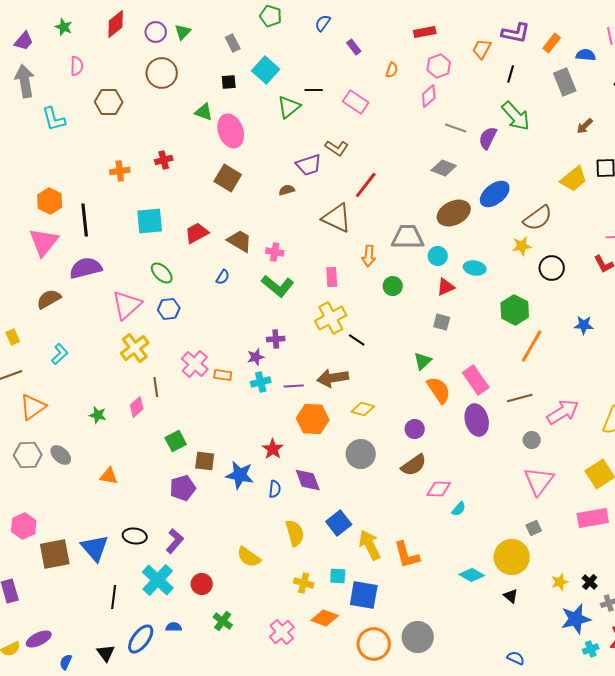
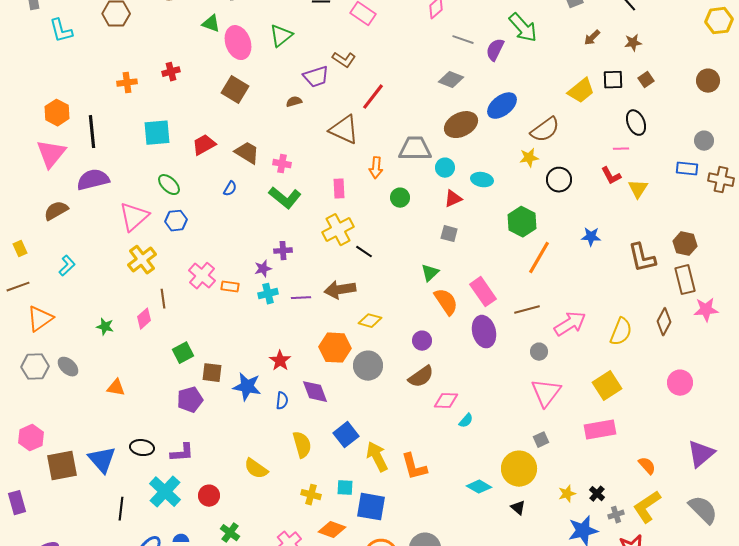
green triangle: (289, 107) -> (281, 36), moved
orange hexagon: (313, 419) -> (335, 348), moved
purple L-shape: (175, 541) -> (182, 453), turned 45

